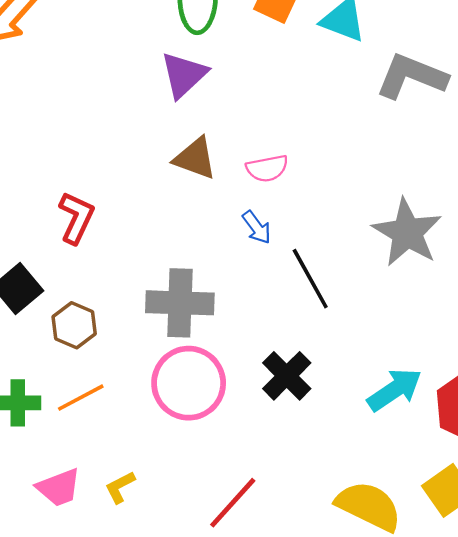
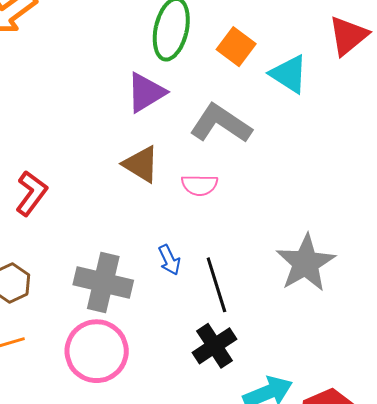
gray L-shape: (411, 76) -> (221, 124), moved
blue arrow: (257, 227) -> (169, 260), moved
black cross: (287, 376) -> (214, 346), moved

